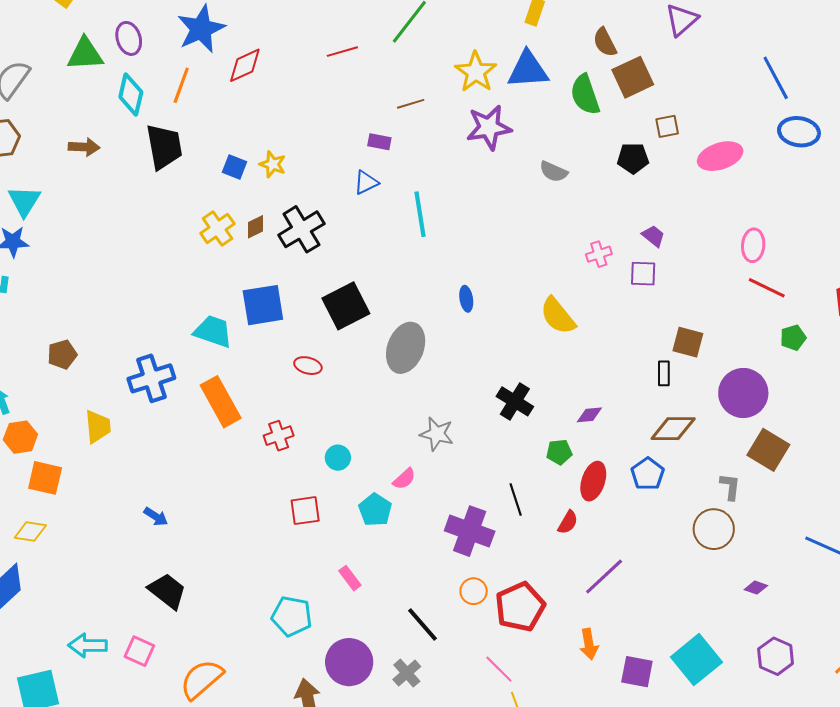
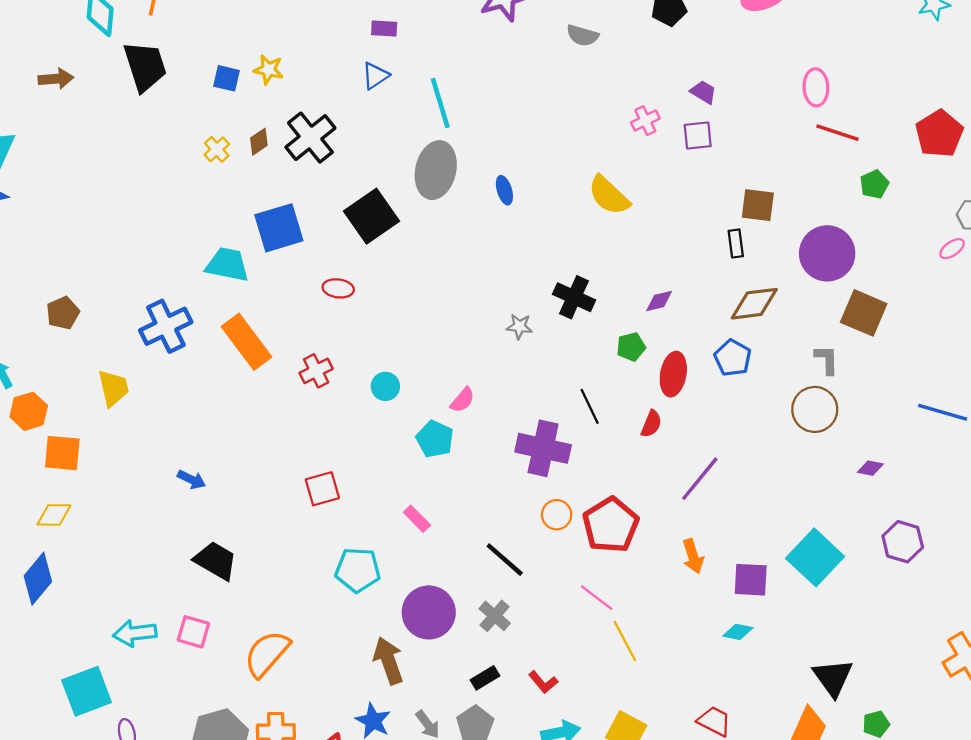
yellow cross: (217, 228) -> (217, 149), size x0.7
gray ellipse: (406, 348) -> (436, 170), moved
gray star: (437, 434) -> (519, 326), moved, size x0.7
red square: (305, 511) -> (322, 489), moved

